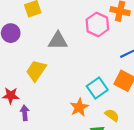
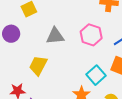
pink hexagon: (97, 24) -> (91, 35), moved

